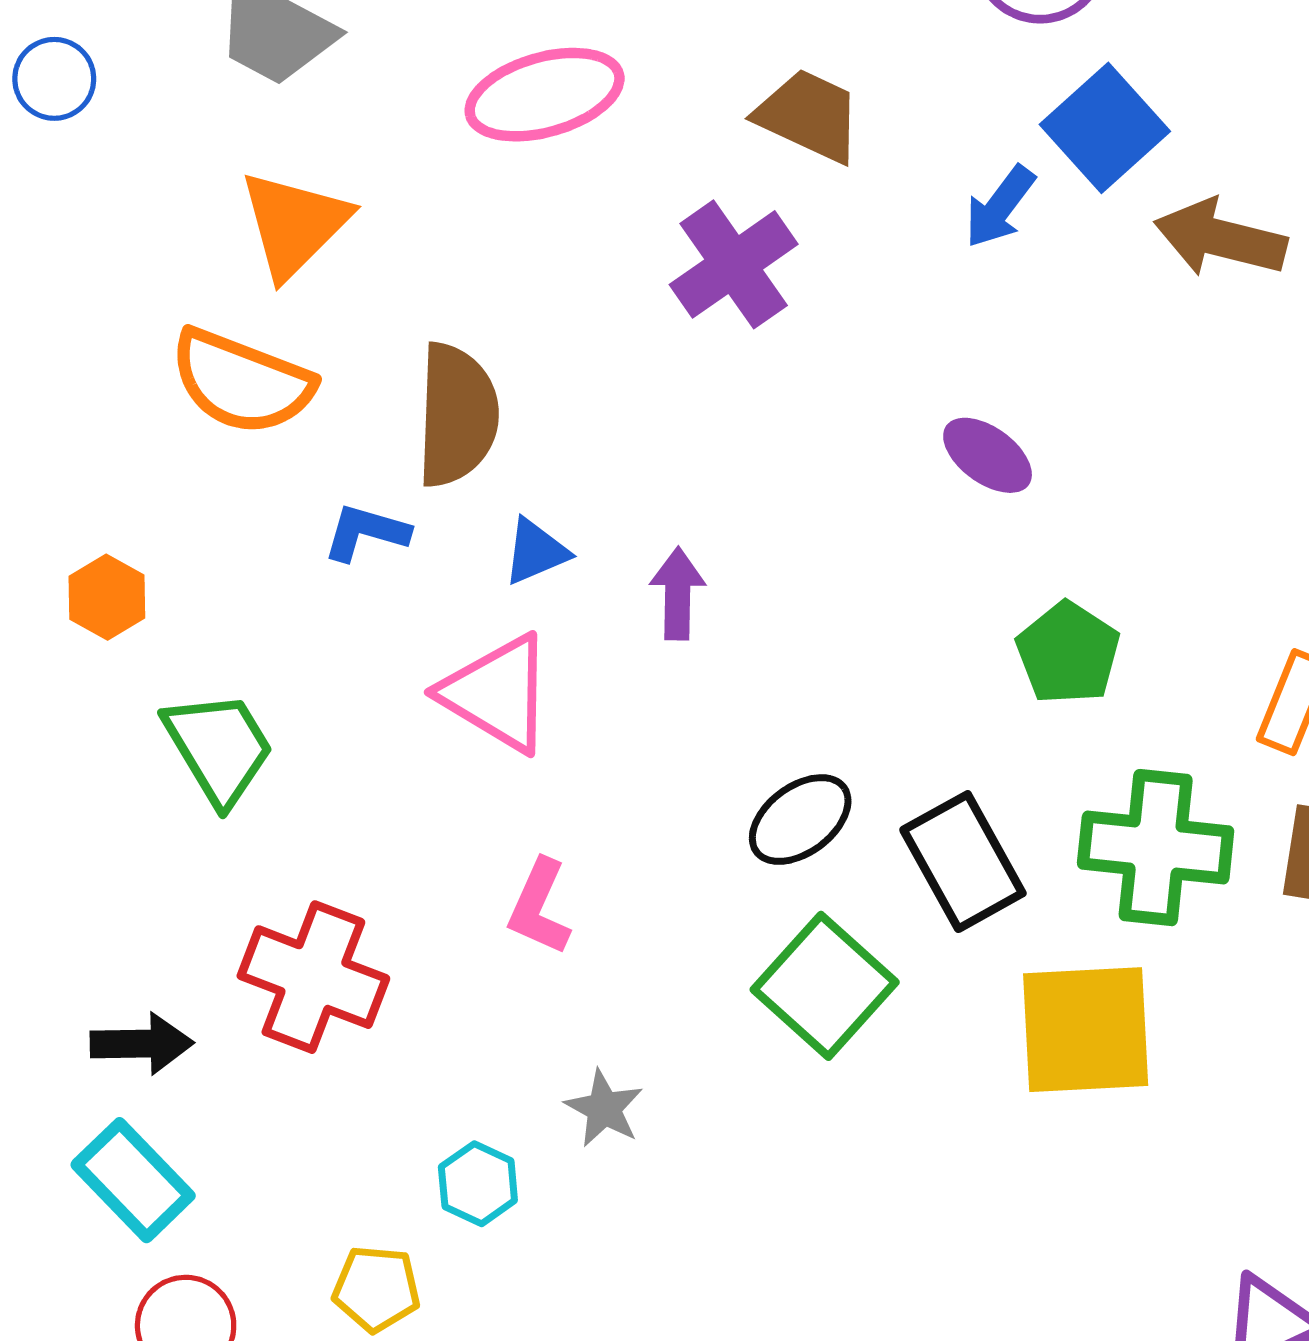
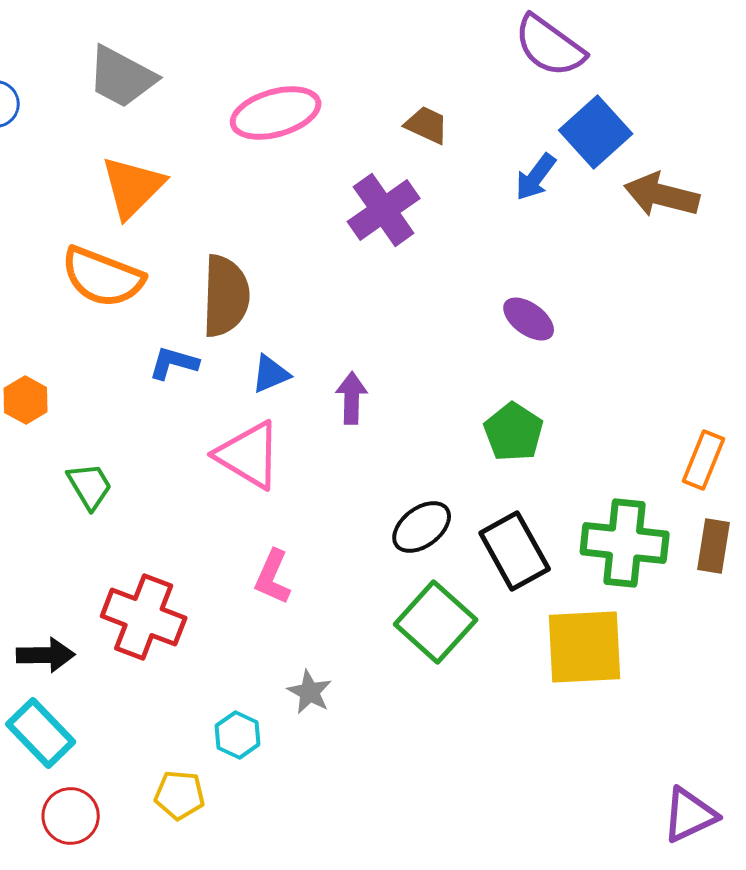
brown trapezoid: (809, 116) -> (427, 125), size x0.7
green pentagon: (1068, 653) -> (514, 432), moved
green trapezoid: (219, 748) -> (90, 486), size x0.7

